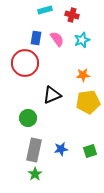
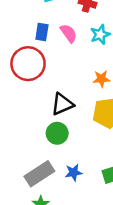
green circle: (28, 118) -> (57, 133), moved
gray rectangle: (34, 150) -> (39, 174), turned 45

